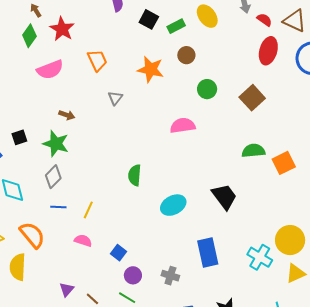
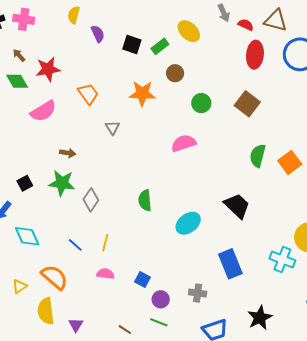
red star: (62, 29) -> (48, 69), turned -30
green diamond: (29, 36) -> (17, 81), turned -55
green semicircle: (253, 151) -> (258, 156), turned -60
gray diamond: (53, 177) -> (91, 200), moved
blue line: (58, 207) -> (75, 245), turned 49
purple triangle: (67, 289) -> (76, 325), moved

